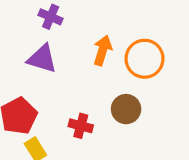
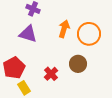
red cross: (81, 126) -> (51, 74), turned 32

